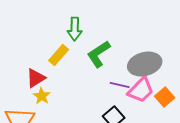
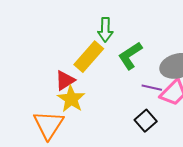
yellow rectangle: (59, 55) -> (89, 57), size x1.4
yellow star: (42, 96) -> (71, 99), size x1.5

